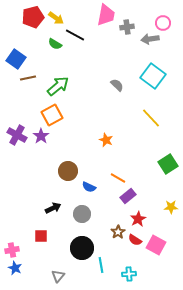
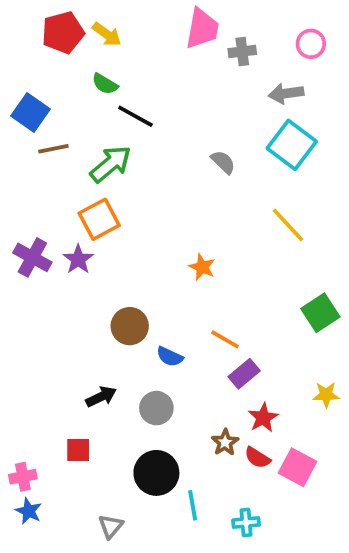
black line: (75, 35) -> (135, 116), moved
gray arrow: (150, 39) -> (286, 93), moved

